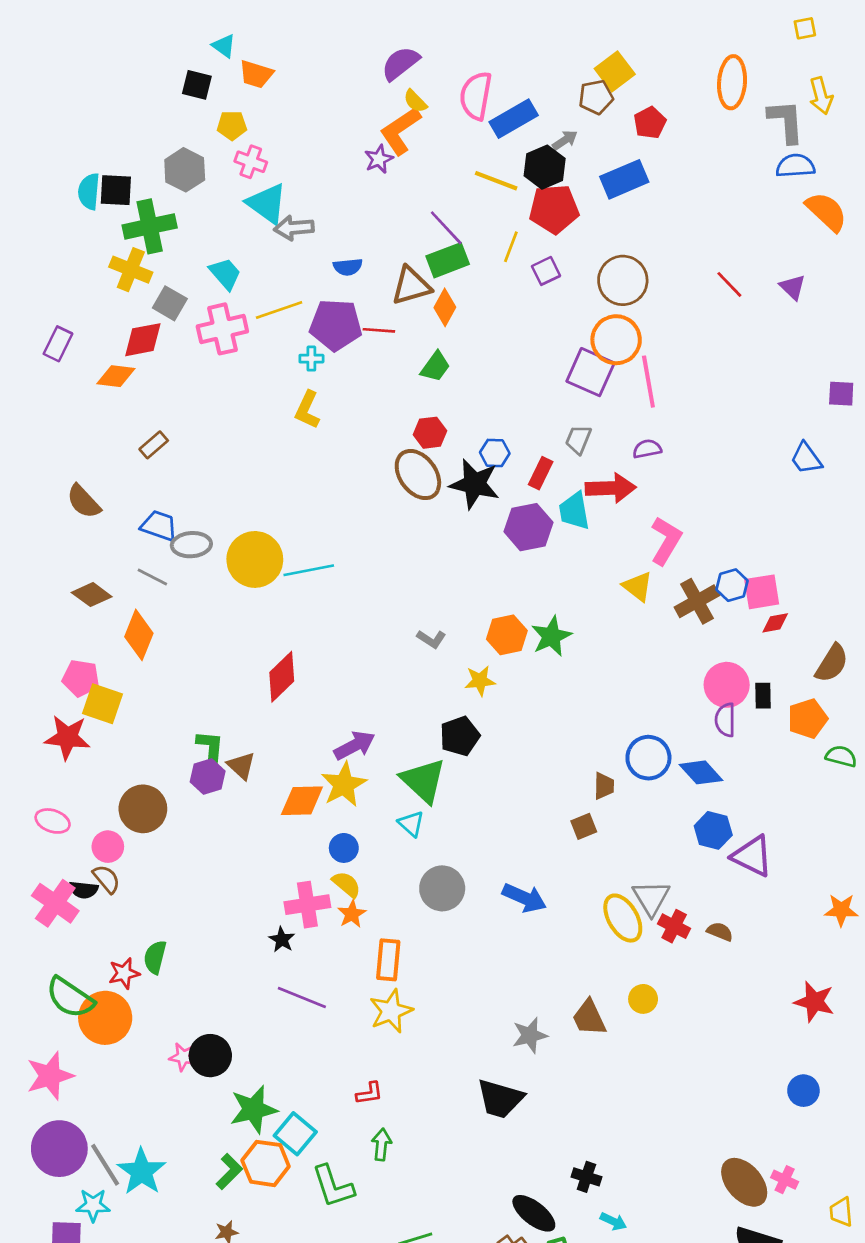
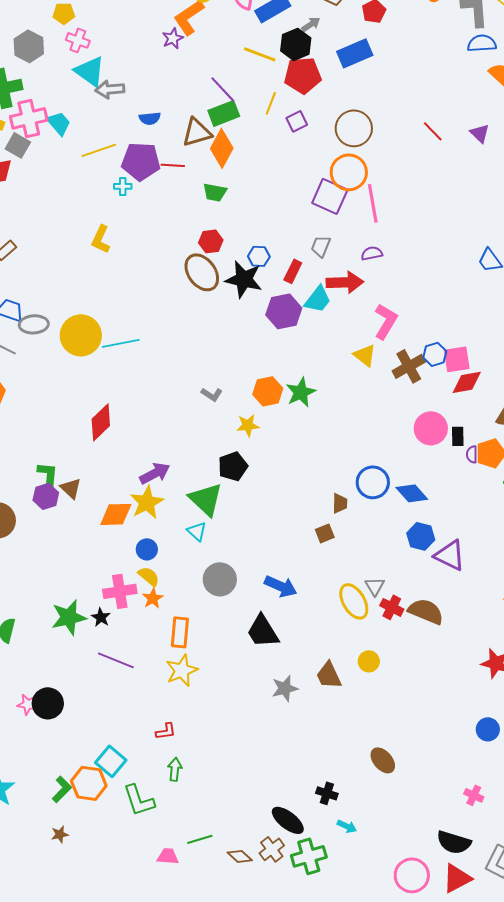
orange diamond: (445, 307) -> (222, 148), size x1.4
pink cross: (222, 329) -> (29, 118), moved
green trapezoid: (435, 367) -> (215, 192), turned 65
yellow L-shape: (307, 410) -> (101, 239), moved
cyan trapezoid: (574, 511) -> (318, 299), turned -132
red diamond: (775, 623) -> (467, 382), size x1.5
purple semicircle: (725, 720) -> (472, 454), moved, size x0.7
gray triangle: (651, 898) -> (375, 586), size x0.7
brown semicircle: (720, 932) -> (426, 611), size x1.8
black trapezoid: (500, 1099) -> (263, 631), moved, turned 42
green star: (253, 1109) -> (69, 617), moved
brown ellipse: (744, 1182) -> (383, 760), moved, size x0.7

